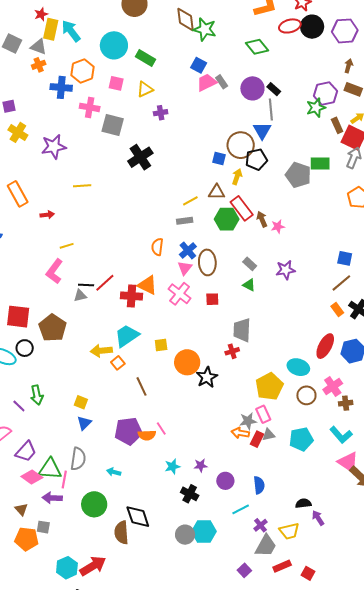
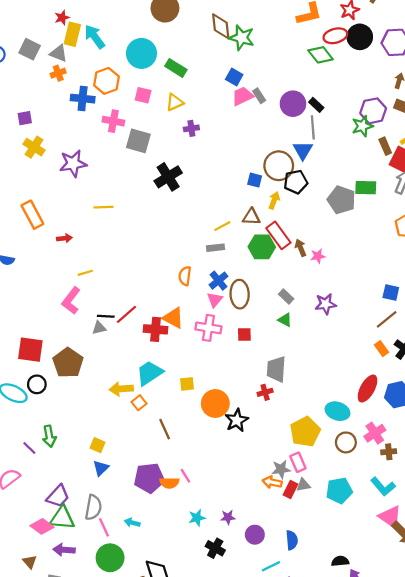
green diamond: (257, 47) -> (321, 55), moved
pink cross: (180, 294) -> (208, 328), turned -30
purple trapezoid: (26, 452) -> (58, 496), moved
pink line: (64, 479) -> (104, 527), moved, turned -36

